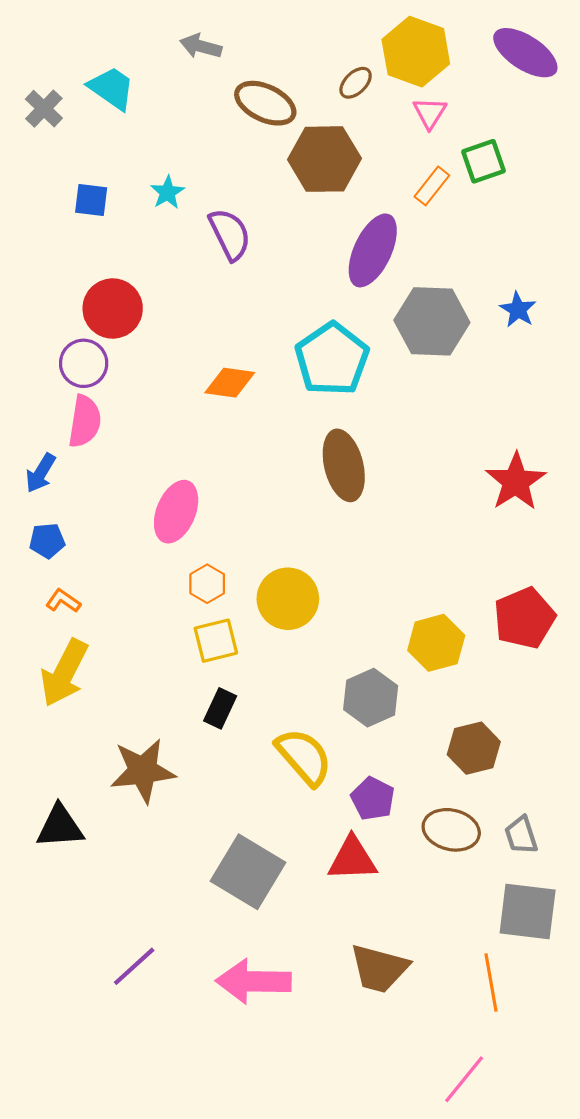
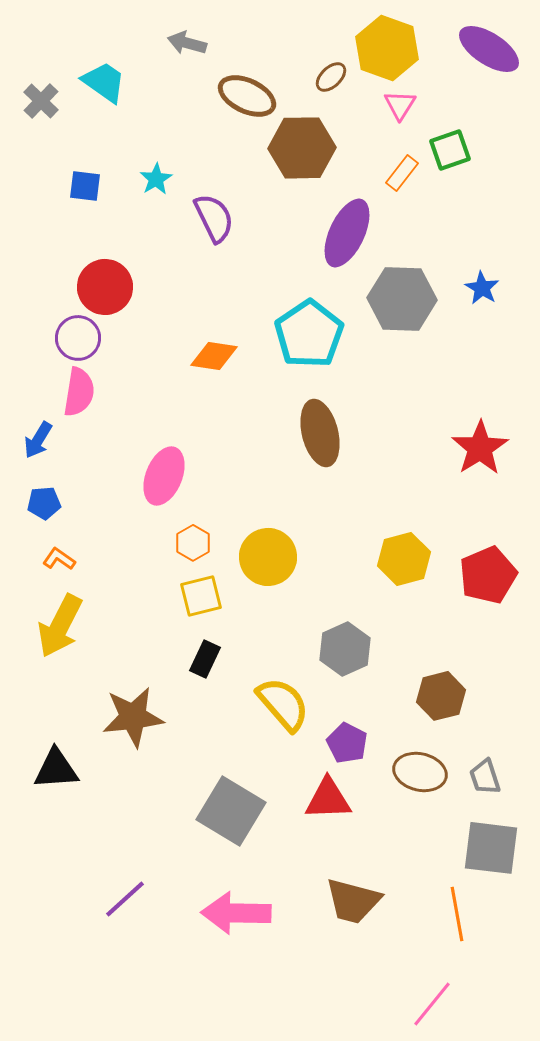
yellow hexagon: (436, 643) -> (404, 559), moved

